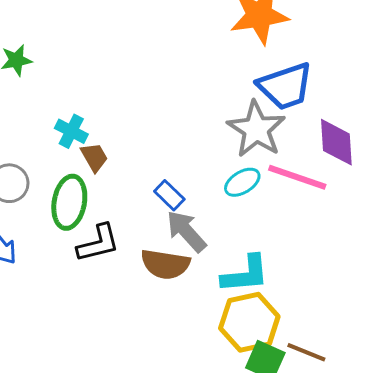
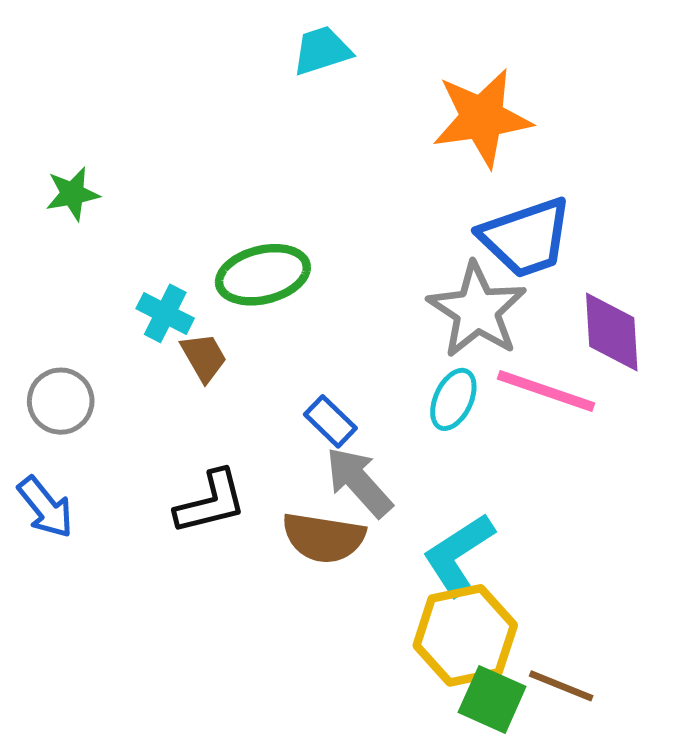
cyan ellipse: (242, 182) -> (453, 399), turned -33
green ellipse: (69, 202) -> (263, 275), moved, turned 66
cyan L-shape: (245, 274) -> (458, 554), turned 152

